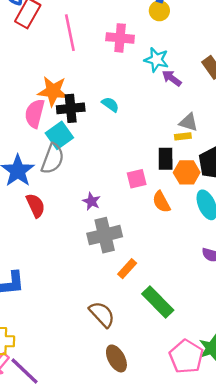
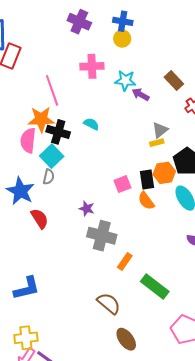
pink line: (70, 33) -> (52, 90), moved
black cross: (71, 108) -> (58, 132), turned 30
gray triangle: (189, 122) -> (160, 130), turned -48
gray semicircle: (53, 159) -> (49, 177), size x0.6
black rectangle: (166, 159) -> (147, 179), moved
gray cross: (105, 235) -> (102, 236), turned 36

